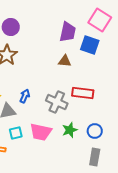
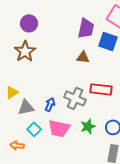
blue arrow: (25, 96) -> (50, 104), moved
cyan square: (16, 133) -> (34, 129), turned -32

